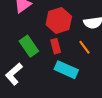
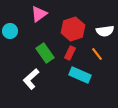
red rectangle: (56, 46) -> (70, 53), turned 40

